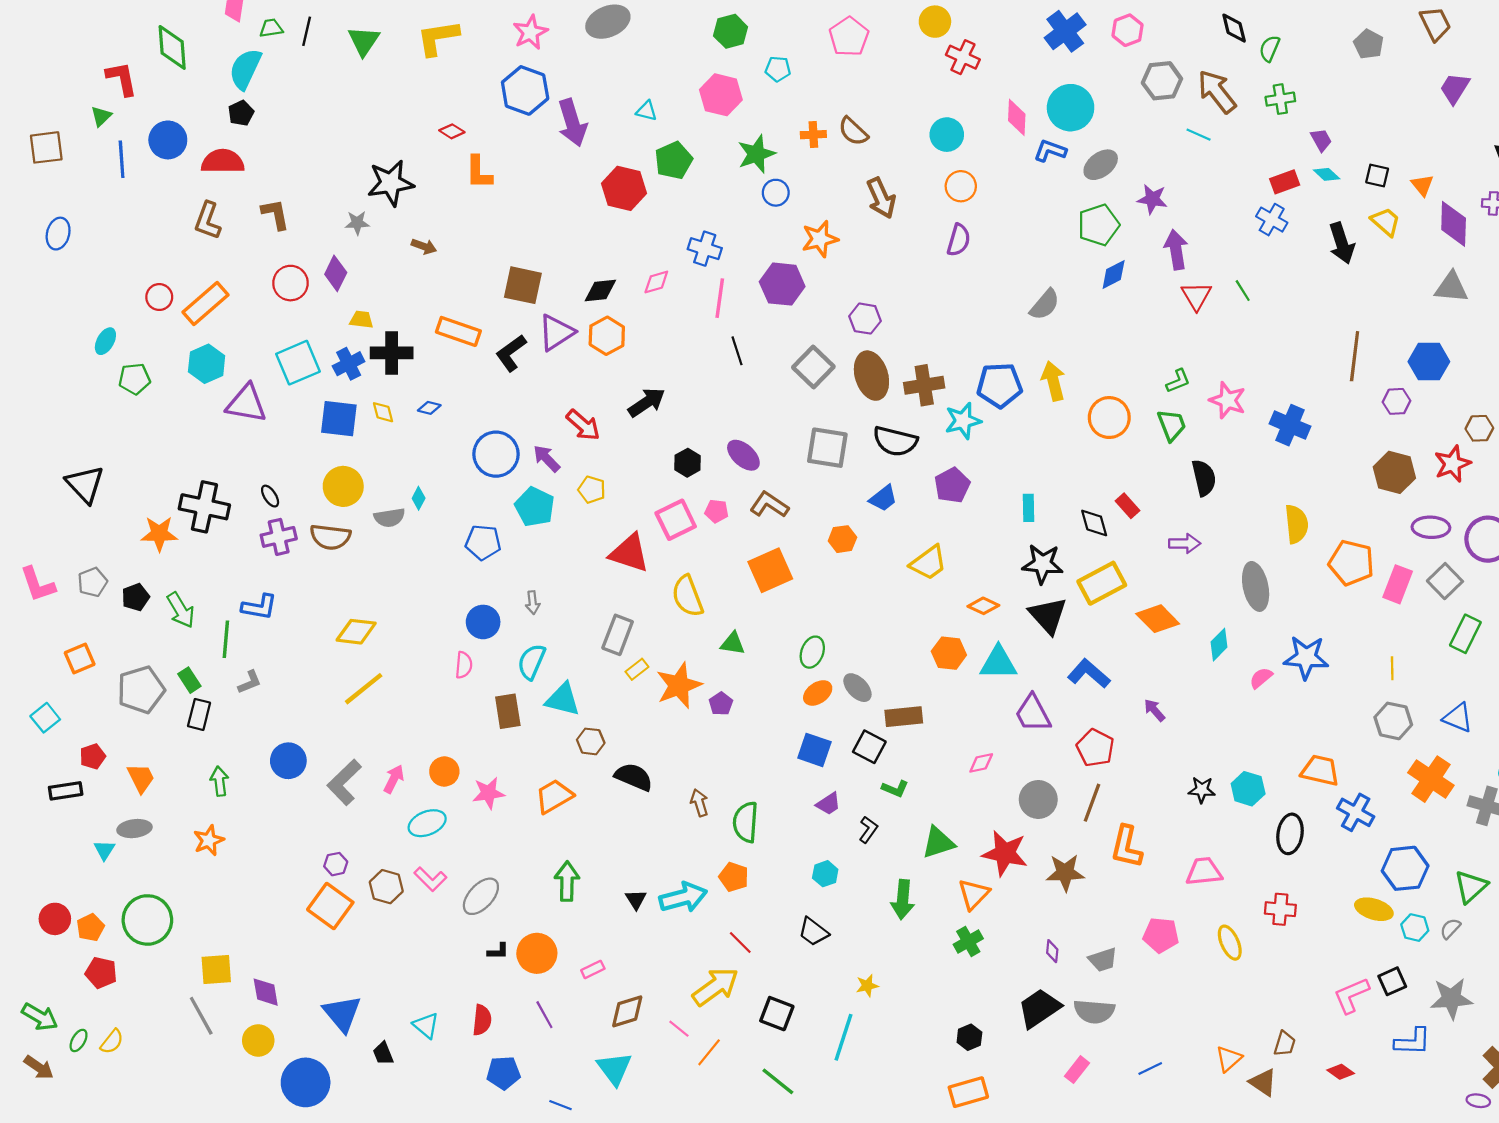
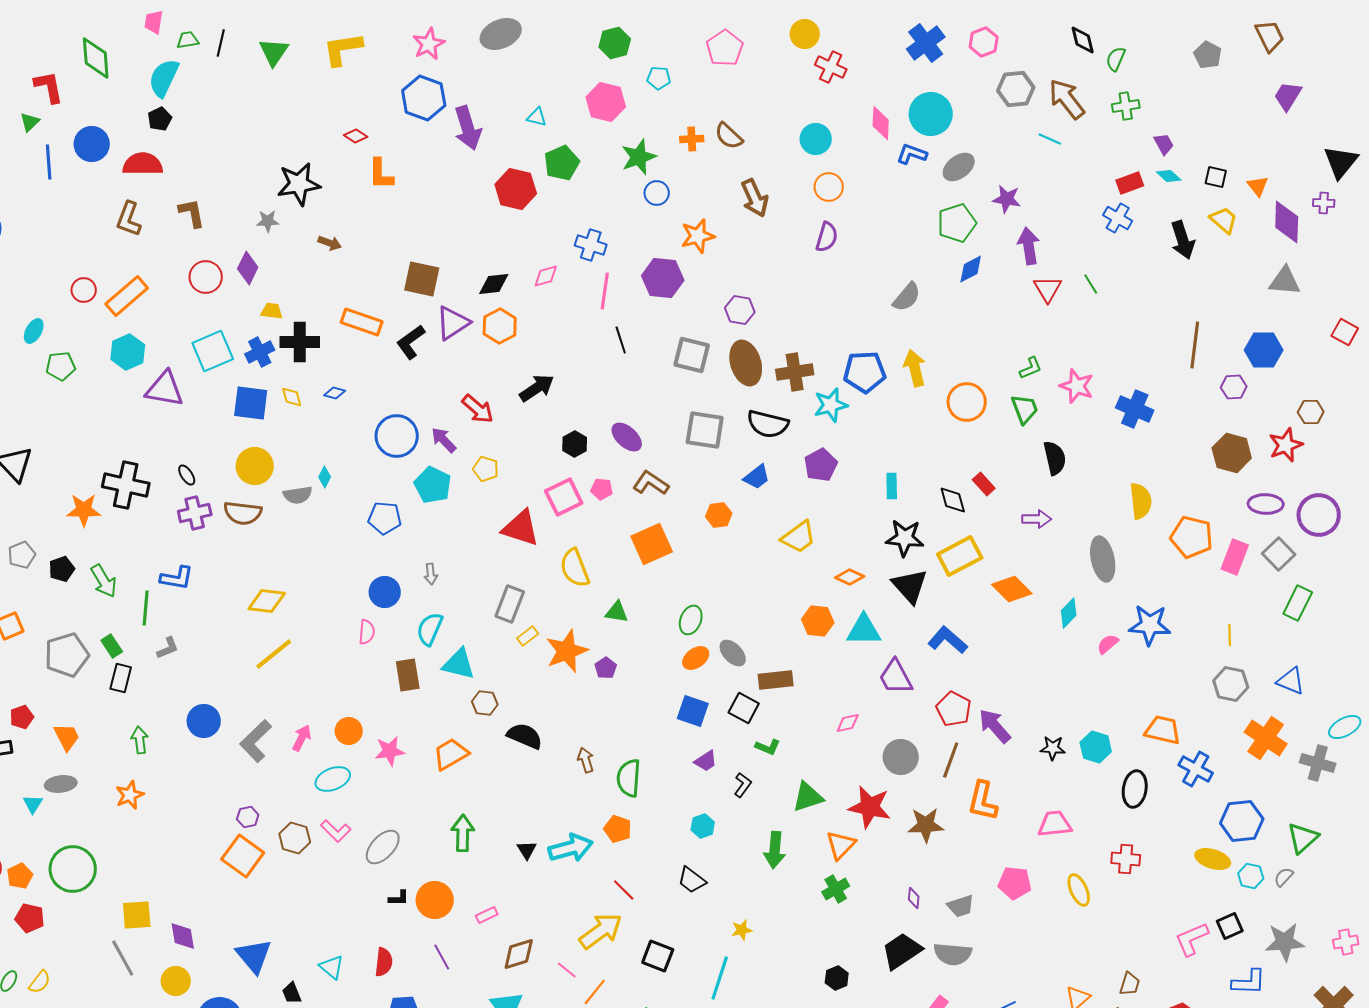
gray square: (813, 367) -> (692, 355), turned -30
purple arrow: (1154, 710) -> (995, 726), moved, size x1.6

